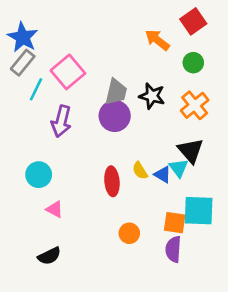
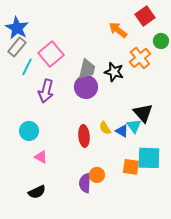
green circle: (193, 63) -> (161, 41), moved
orange cross: (195, 105) -> (140, 58), moved
purple semicircle: (173, 249) -> (85, 183), moved

